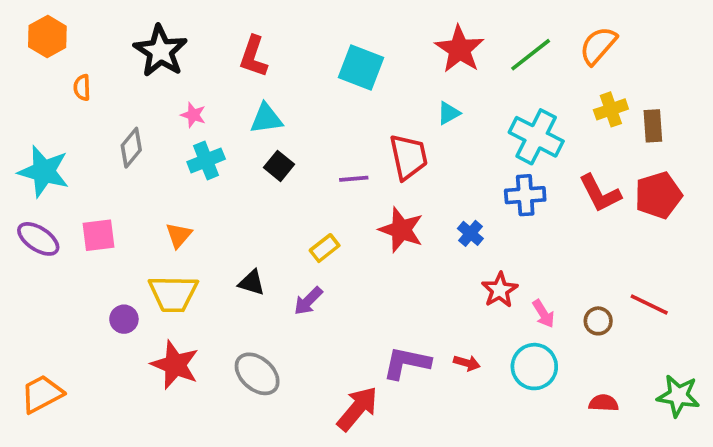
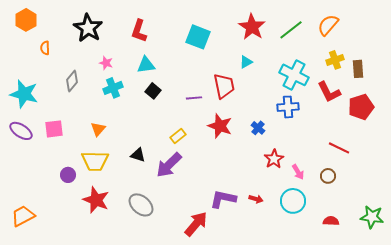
red L-shape: (600, 193) -> (329, 92), moved
purple arrow: (308, 301) -> (169, 165), size x1.6
red line: (649, 305) -> (339, 148), moved

